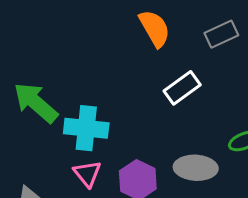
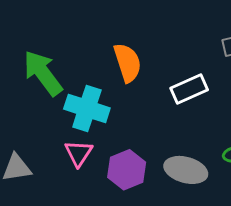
orange semicircle: (155, 28) -> (127, 63), moved

